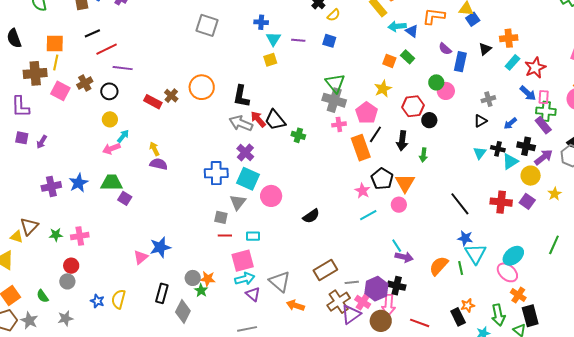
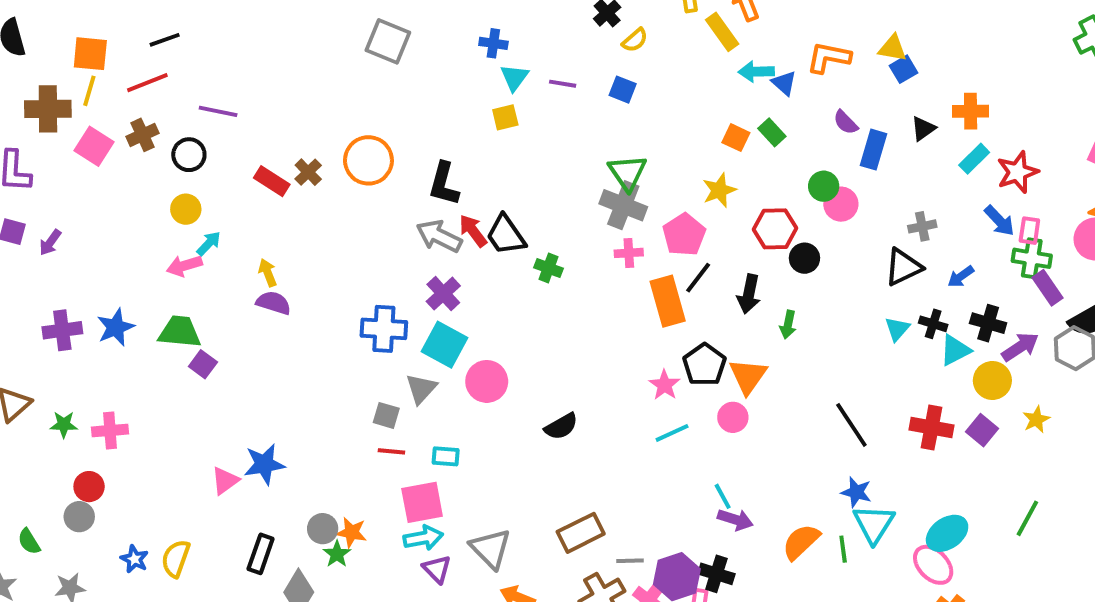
red line: (107, 49) -> (147, 83), moved
black triangle: (480, 121) -> (903, 267), size x1.5
purple rectangle: (543, 125) -> (1048, 288), moved

